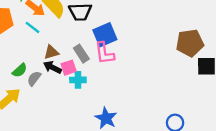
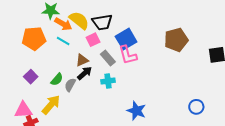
brown pentagon: (190, 43) -> (176, 40), moved
black arrow: (52, 67) -> (85, 73), turned 119
pink square: (69, 68) -> (93, 40), moved

